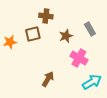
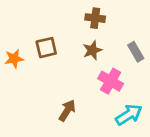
brown cross: (46, 16) -> (95, 18), moved
gray rectangle: (90, 29) -> (136, 52), moved

